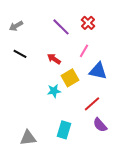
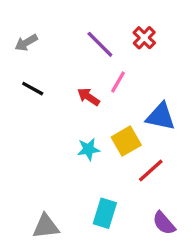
pink line: (84, 51) -> (118, 82), moved
yellow square: (70, 78) -> (126, 141), moved
purple semicircle: (100, 125) -> (164, 223), moved

